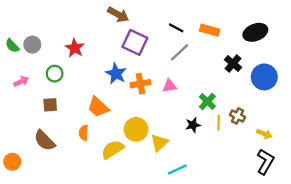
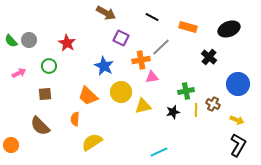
black line: (176, 28) -> (152, 17), moved
purple square: (135, 42) -> (121, 38), size x0.7
blue circle: (264, 77) -> (238, 84), moved
orange cross: (140, 84) -> (141, 60), moved
green cross: (207, 101) -> (186, 91), turned 35
yellow circle: (136, 129) -> (121, 92), moved
yellow triangle: (159, 143) -> (143, 106), moved, turned 30
yellow semicircle: (113, 149) -> (92, 142), moved

